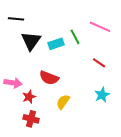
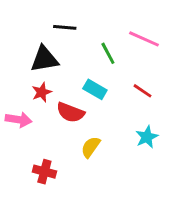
black line: (16, 19) -> (65, 27), moved
black triangle: (31, 41) -> (44, 59), turned 45
cyan rectangle: (56, 44) -> (95, 89), moved, turned 49
red star: (29, 97) -> (42, 92), moved

